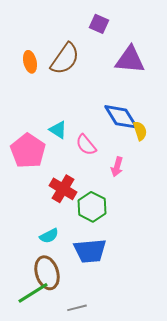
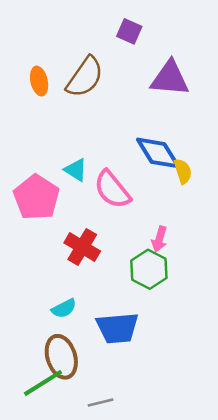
pink semicircle: (86, 145) -> (112, 189), size x1.4
pink arrow: (117, 167) -> (159, 239), moved
green hexagon: (92, 207) -> (149, 269), moved

